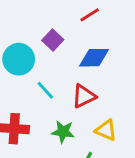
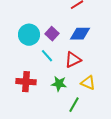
purple square: (53, 40) -> (52, 34), moved

